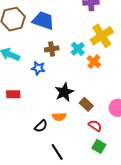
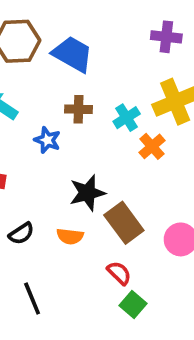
brown rectangle: (86, 104) -> (124, 223), size x1.5
black semicircle: (41, 126) -> (21, 234), moved
red semicircle: (95, 126) -> (119, 273), moved
black line: (57, 152) -> (32, 298), moved

